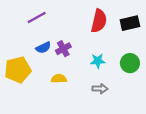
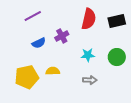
purple cross: (63, 49) -> (62, 36), moved
yellow pentagon: (18, 70) -> (27, 77), moved

